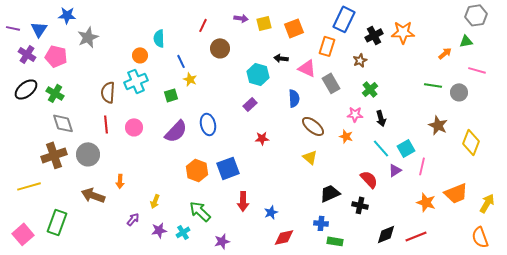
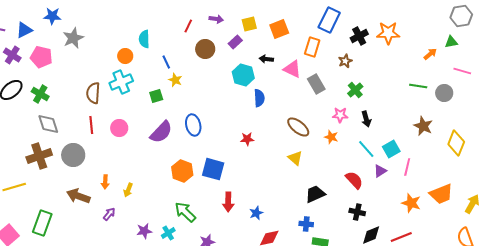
purple arrow: (241, 18) -> (216, 19), moved
blue triangle: (39, 29) -> (24, 30), turned 30
blue semicircle: (294, 98) -> (259, 98), moved
purple rectangle: (250, 104) -> (235, 42), moved
blue square: (228, 168) -> (213, 169), turned 35
yellow arrow: (155, 201) -> (128, 190), moved
black cross: (360, 205) -> (357, 212), moved
purple arrow: (133, 219) -> (109, 214), moved

